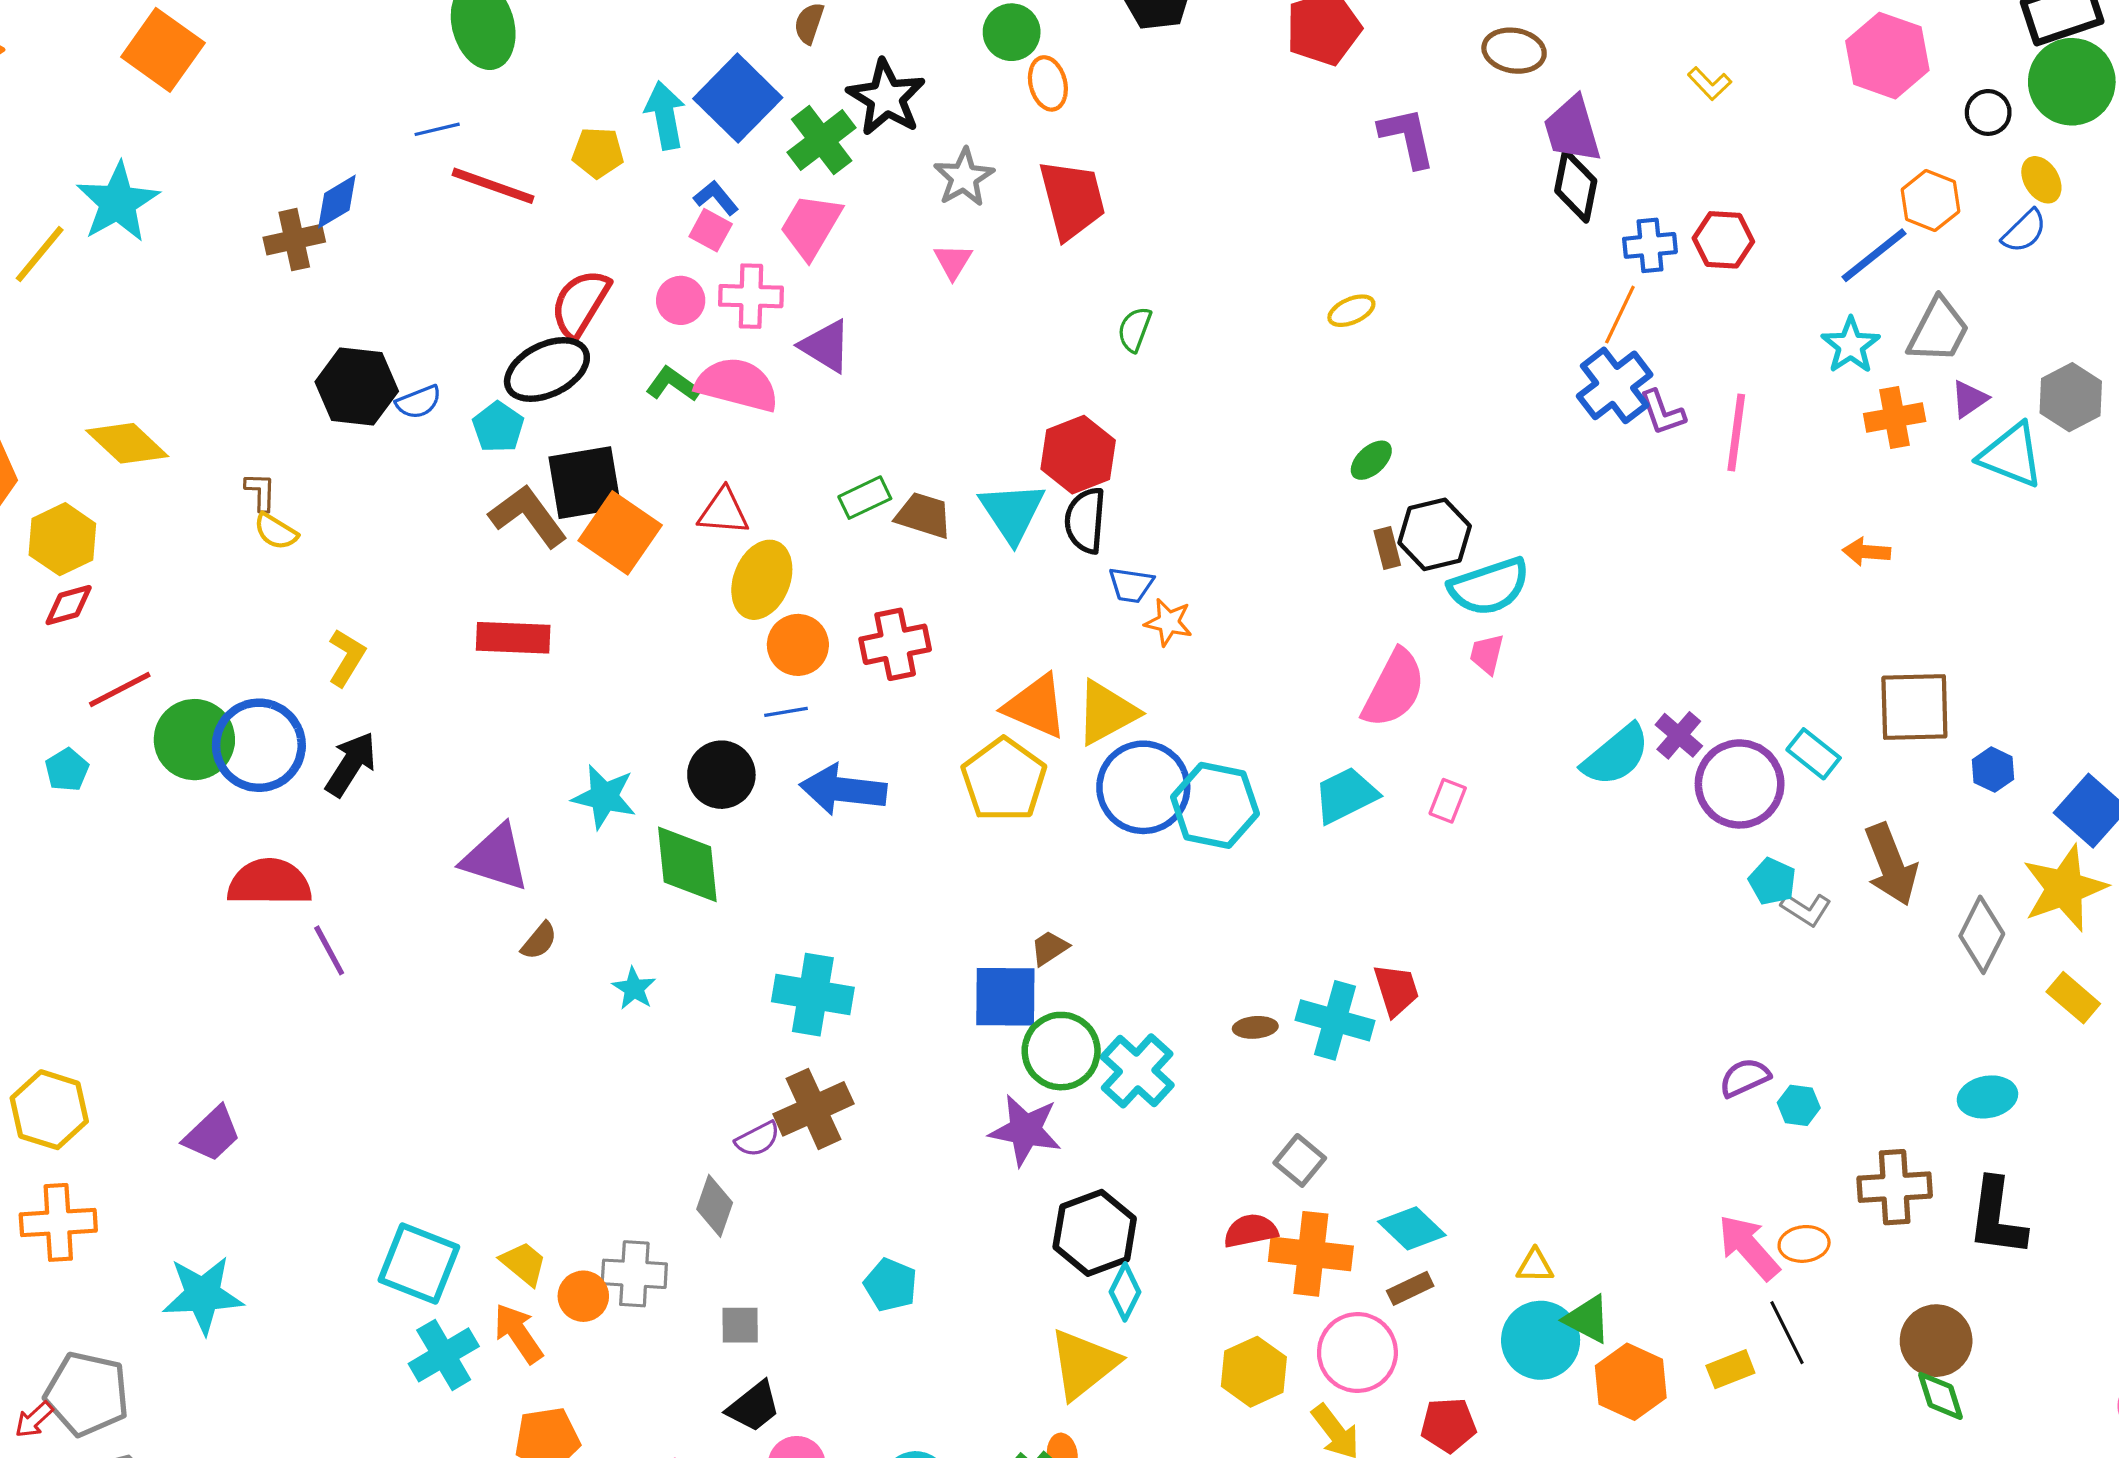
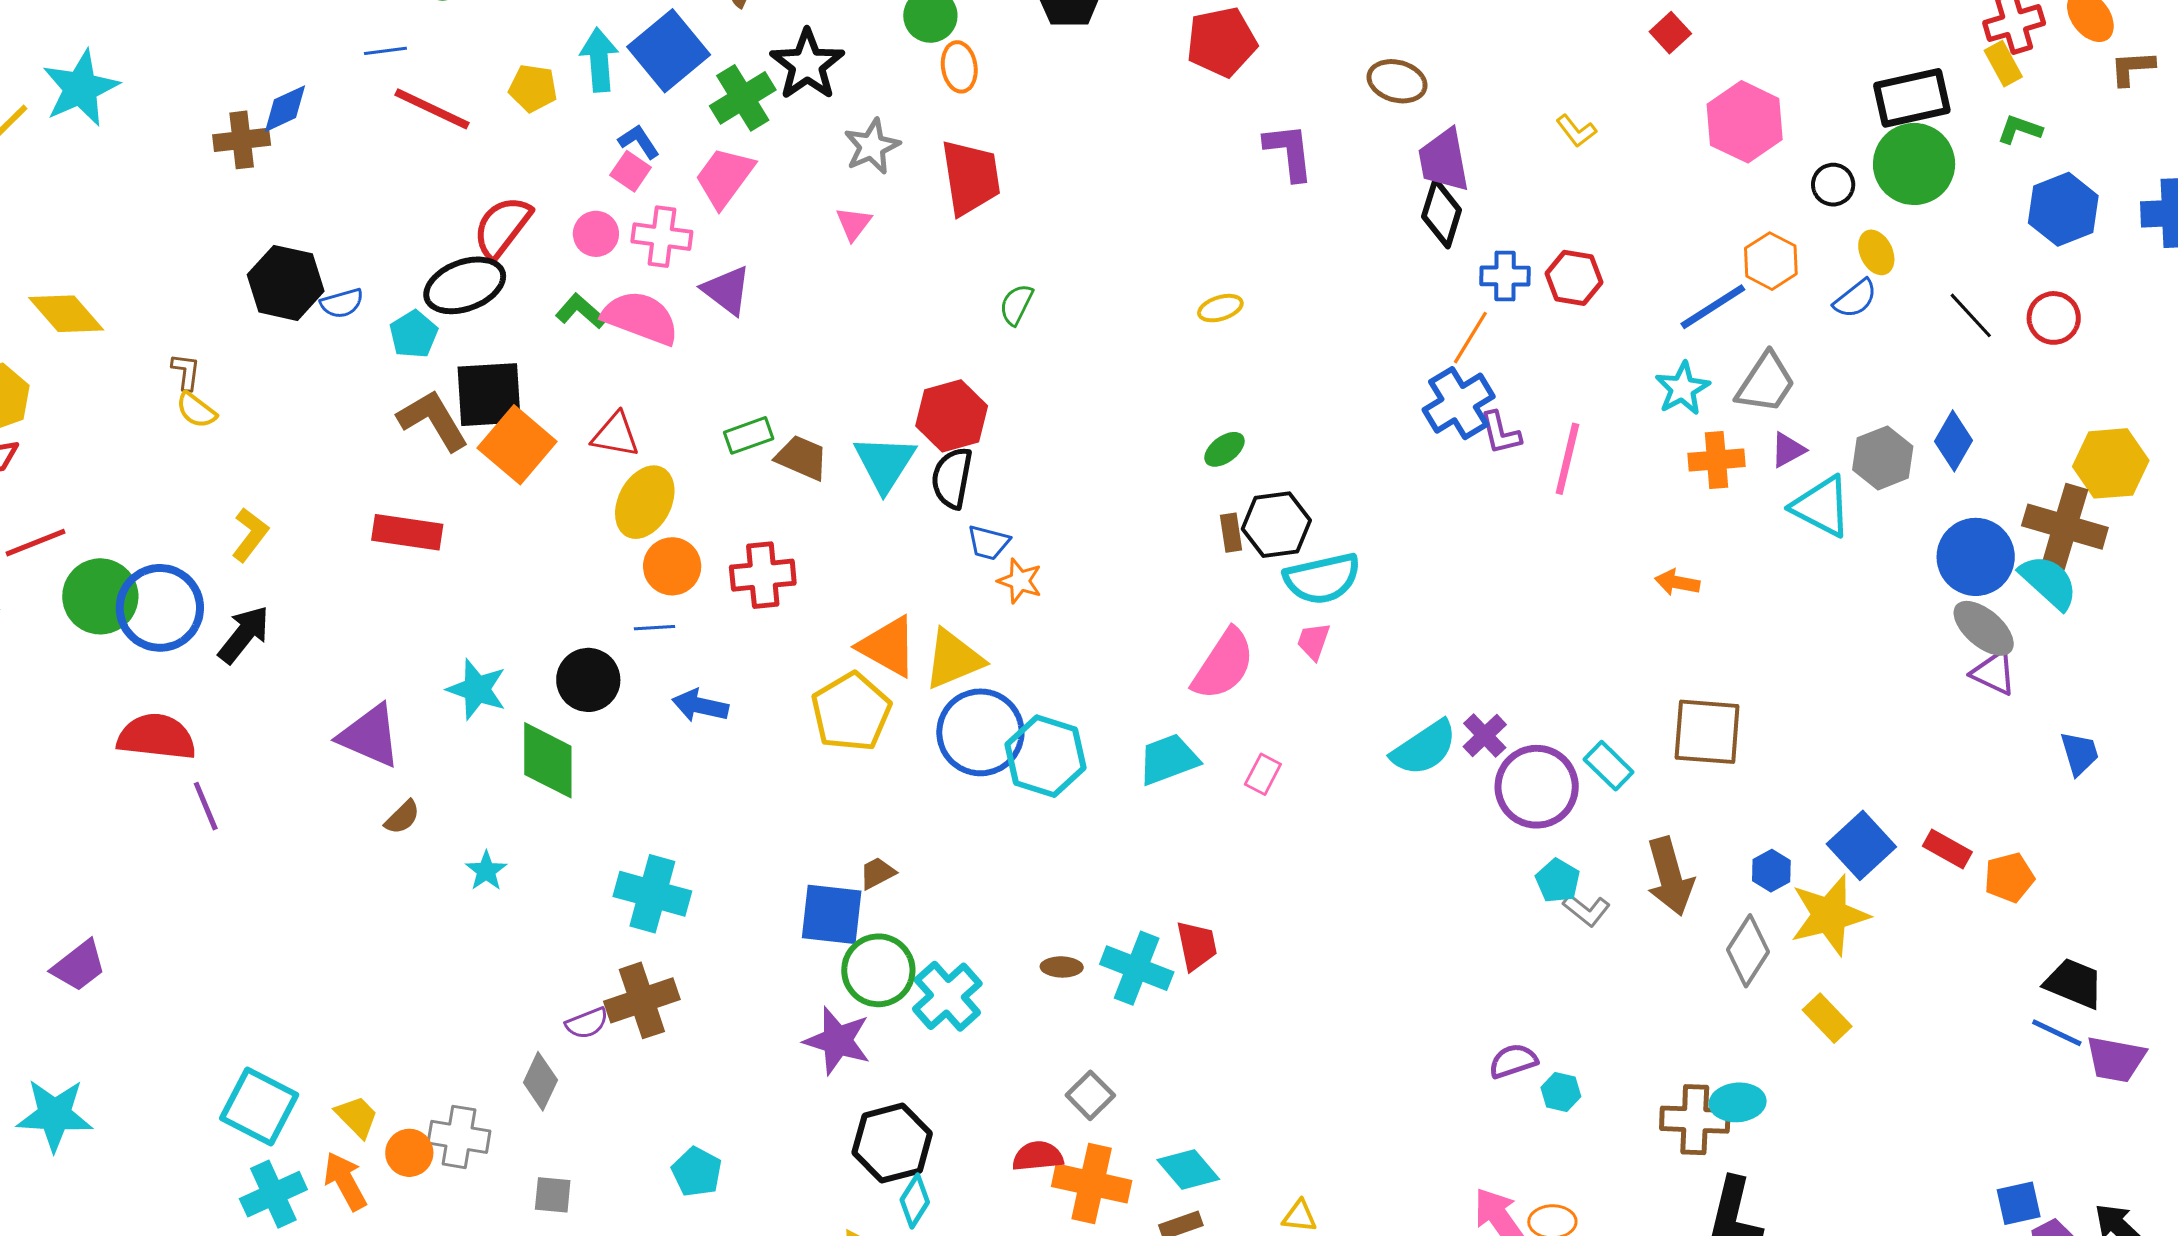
blue hexagon: (1993, 770) -> (1771, 871), moved
blue arrow: (843, 790) -> (700, 706), size x0.7
brown cross: (1895, 1187) -> (1695, 1120), moved

